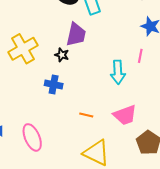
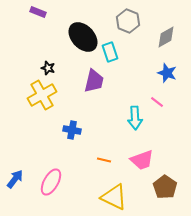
black star: (62, 55) -> (48, 68), moved
pink line: (140, 56) -> (157, 102), turned -64
pink ellipse: (32, 137) -> (51, 182), turned 52

